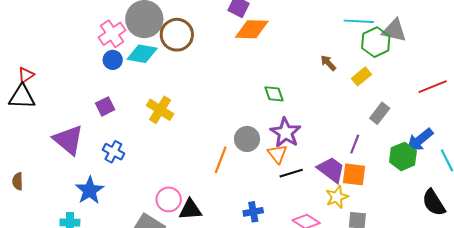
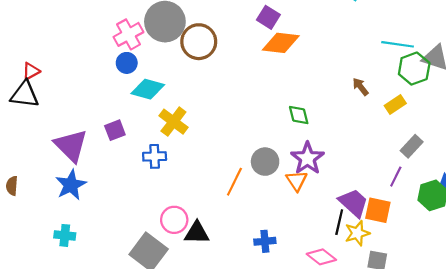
cyan diamond: (142, 54) -> (148, 89), moved
purple square: (105, 106) -> (115, 130), moved
purple line: (355, 144) -> (396, 177), moved
blue cross: (113, 152) -> (155, 156), moved, turned -35
black line: (291, 173) -> (339, 222), moved, turned -65
blue star: (90, 190) -> (71, 185), moved

